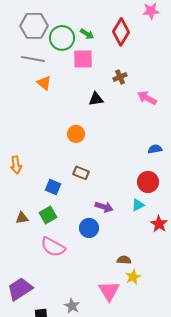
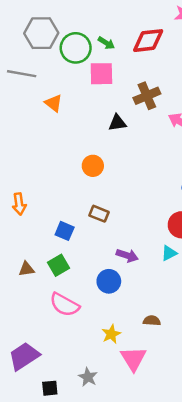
red diamond: (121, 32) -> (148, 41), turned 52
gray line: (33, 59) -> (22, 74), moved
brown cross: (120, 77) -> (147, 96), size x1.5
yellow star: (133, 277) -> (111, 334), moved

